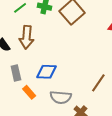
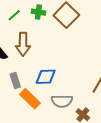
orange rectangle: (29, 92) -> (30, 99), size x1.5

